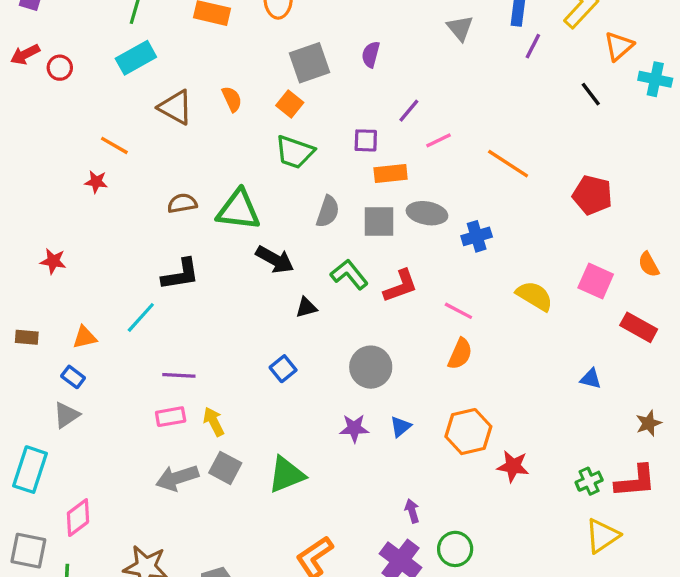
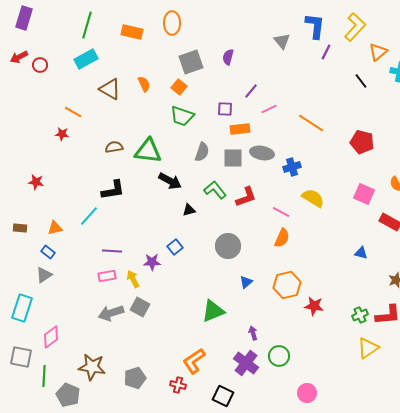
yellow semicircle: (534, 296) -> (313, 198), moved
purple star: (354, 428) -> (152, 262), moved
green triangle: (286, 475) -> (213, 311), moved

